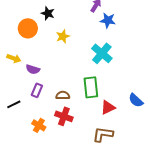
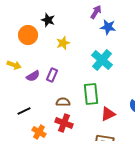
purple semicircle: (33, 69) -> (33, 76), turned -48
purple rectangle: (37, 90) -> (52, 75), moved
black line: (14, 104) -> (24, 111), moved

